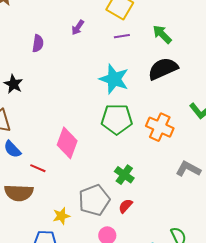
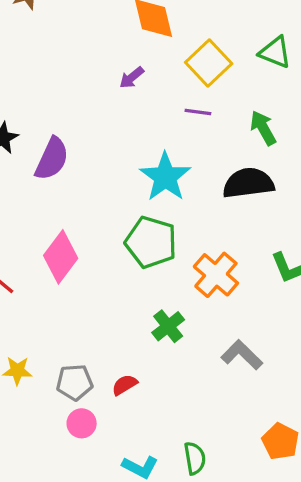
purple semicircle: (38, 43) -> (52, 159), moved, size x1.5
green cross: (124, 175) -> (168, 326), moved
gray pentagon: (94, 200) -> (75, 382), moved, size x0.7

